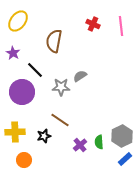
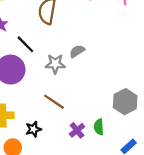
black star: (44, 136) -> (33, 129), moved
gray hexagon: (122, 136) -> (125, 102), moved

